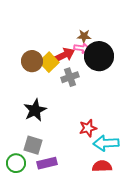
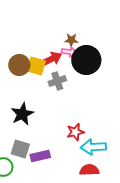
yellow square: (49, 62) -> (36, 66), turned -30
purple rectangle: (47, 163) -> (40, 156), moved

